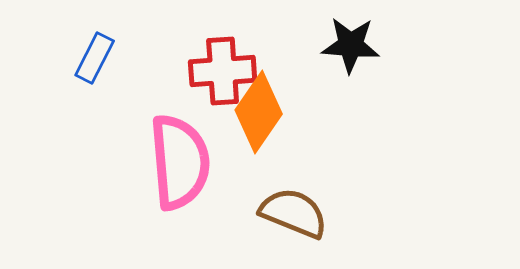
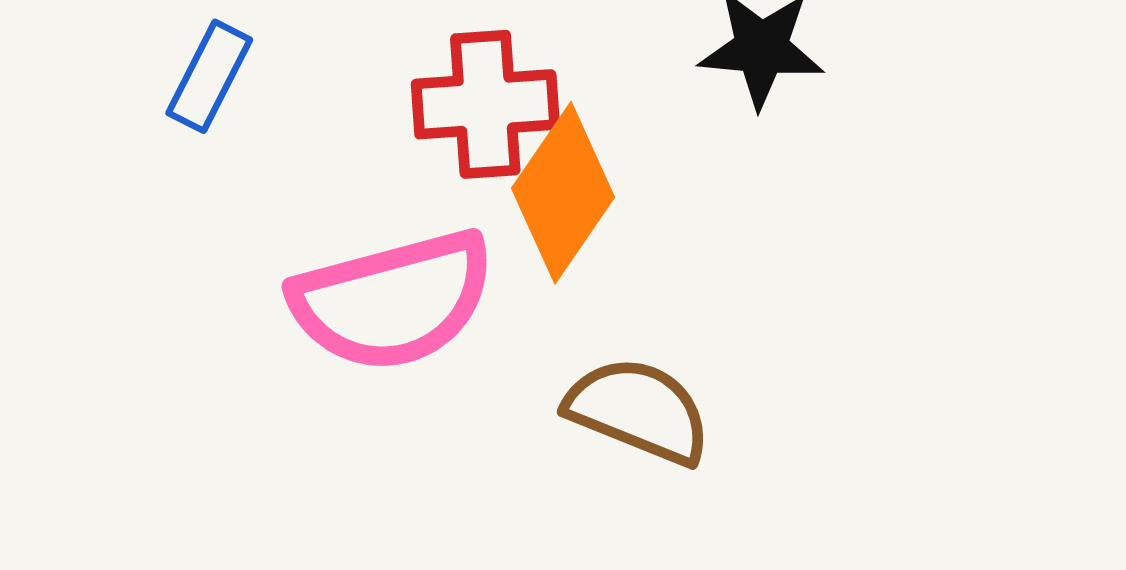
pink semicircle: (180, 162) -> (393, 301), turned 80

